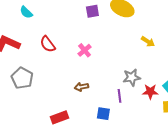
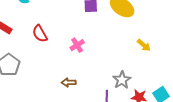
gray star: (132, 77) -> (122, 80), turned -30

